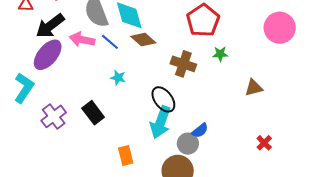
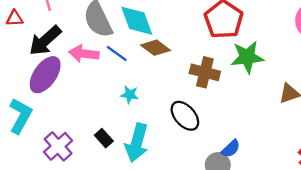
green star: (220, 54) -> (247, 57), size x1.8
black rectangle: (93, 113) -> (104, 138), size x0.7
cyan arrow: (161, 122) -> (137, 143), moved

